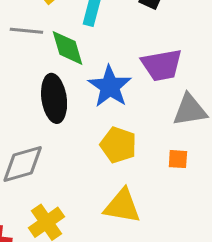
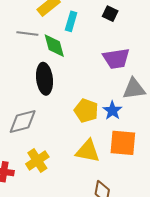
blue star: (110, 86) -> (112, 110), moved, size x0.7
orange square: (178, 159) -> (123, 143), moved, size x2.0

